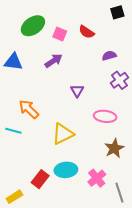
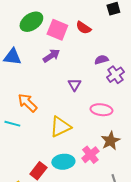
pink square: (60, 34) -> (57, 30), size x1.5
purple semicircle: (109, 56) -> (101, 60), moved
pink cross: (97, 178) -> (90, 155), moved

